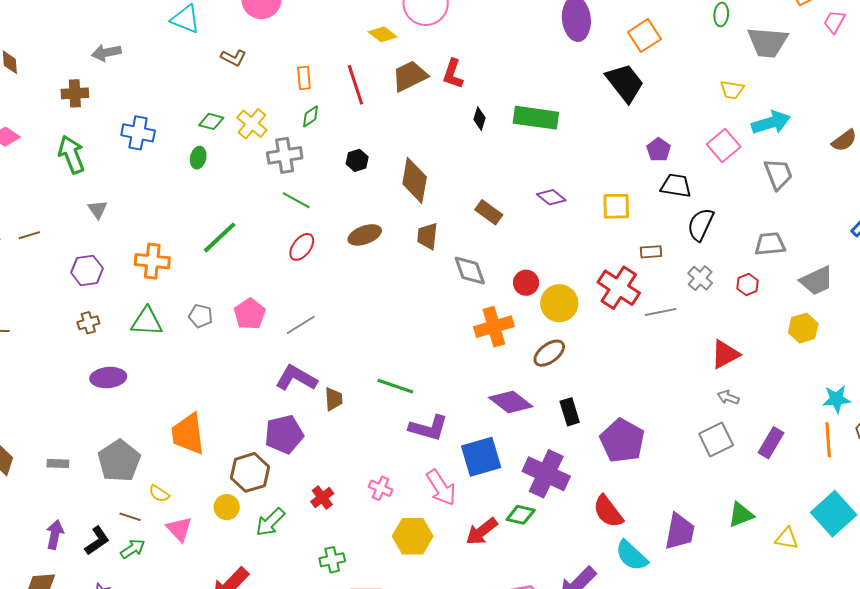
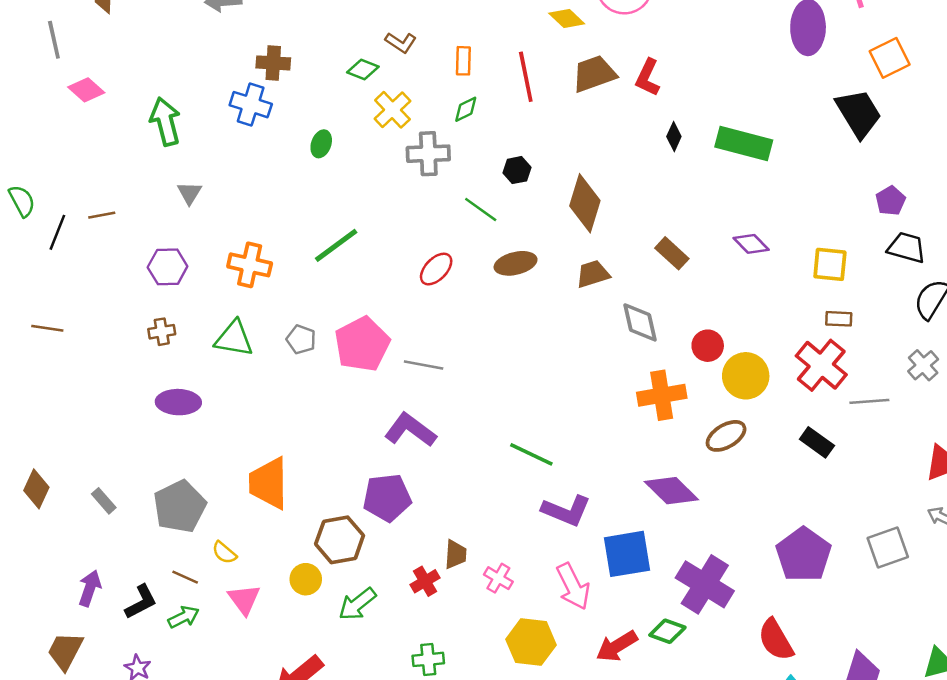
brown L-shape: (233, 58) -> (401, 42), moved
brown cross: (75, 93) -> (273, 63), moved
green diamond: (211, 121) -> (363, 69), moved
green line: (296, 200) -> (481, 210), moved
brown trapezoid: (427, 236) -> (593, 274), turned 60
brown rectangle: (651, 252) -> (839, 319), moved
pink pentagon: (250, 314) -> (362, 344), size x1.4
gray line: (301, 325) -> (424, 365), turned 36
brown trapezoid: (334, 399) -> (456, 554), moved
black rectangle: (570, 412) -> (817, 442), moved, turned -44
gray square: (716, 439) -> (888, 548), moved
gray rectangle: (58, 463) -> (104, 501), turned 40

